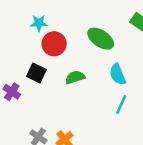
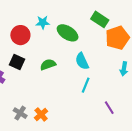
cyan star: (39, 23) -> (43, 22), moved
red circle: (54, 44) -> (20, 35), moved

